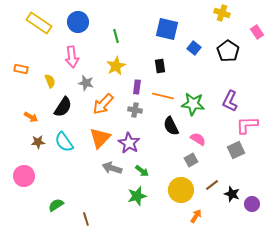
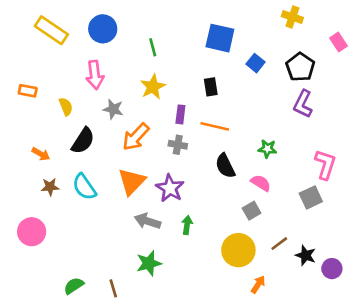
purple L-shape: (230, 101) -> (303, 104), moved
green star: (193, 104) -> (267, 149), moved, size x0.6
pink L-shape: (247, 125) -> (325, 165), turned 110
green arrow: (142, 171) -> (187, 225), turned -120
green star: (137, 196) -> (149, 263), moved
green semicircle: (56, 205) -> (74, 286), moved

